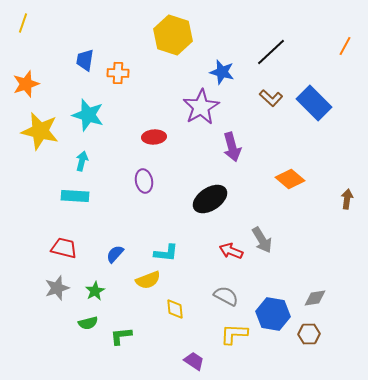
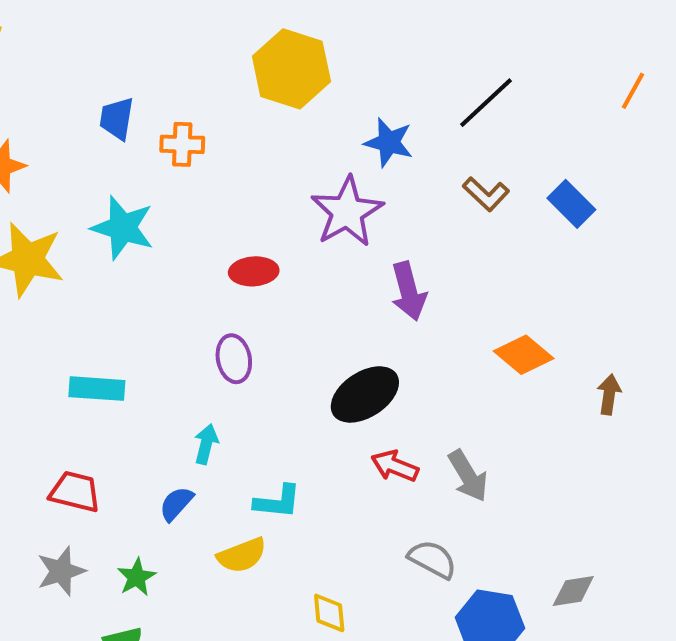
blue rectangle: (314, 103) -> (571, 204), size x0.7
cyan arrow: (82, 161) -> (206, 444), moved
brown arrow: (347, 199) -> (609, 394), moved
red arrow: (231, 251) -> (395, 466), moved
gray semicircle: (226, 296) -> (432, 559), moved
yellow diamond: (175, 309) -> (329, 613), moved

